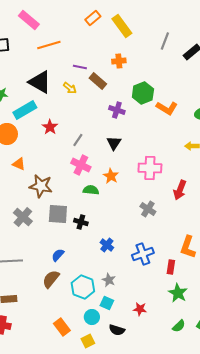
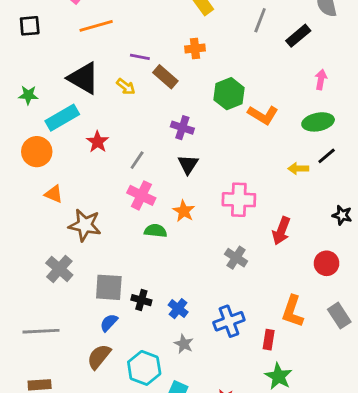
purple cross: (117, 110) -> (182, 128), moved
gray square: (58, 214) -> (109, 287), moved
black cross: (81, 222) -> (141, 300), moved
gray star: (109, 280) -> (184, 344), moved

